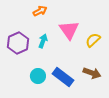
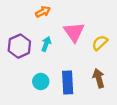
brown arrow: (92, 73) -> (99, 78), turned -126
blue rectangle: (63, 77) -> (68, 83), turned 50

